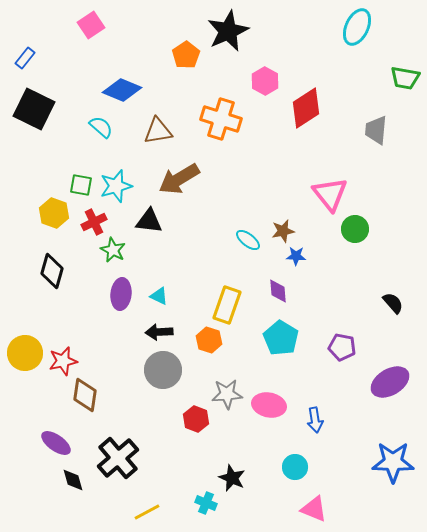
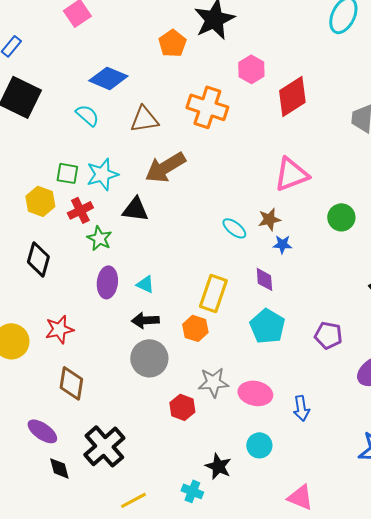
pink triangle: (330, 194) -> (291, 174), moved, turned 48
red star: (63, 361) -> (59, 329), moved
cyan circle: (295, 467) -> (259, 445), moved

